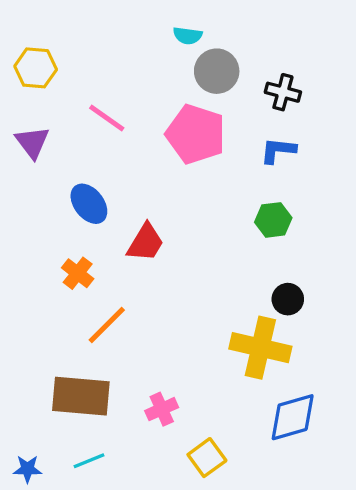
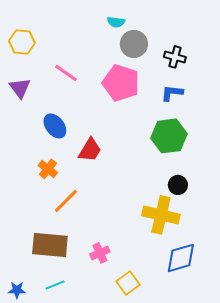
green hexagon: (273, 220) -> (169, 136), size x1.6

